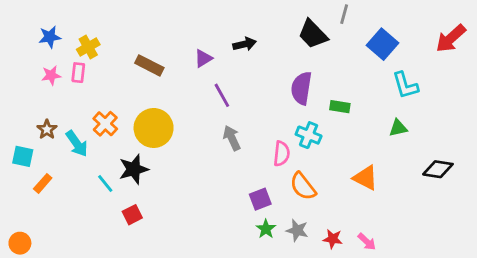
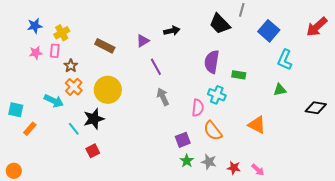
cyan L-shape: (405, 85) -> (285, 60), turned 40
brown star: (47, 129) -> (71, 66), moved
cyan arrow: (77, 144) -> (54, 101), turned -30
black diamond: (438, 169) -> (316, 108), moved

